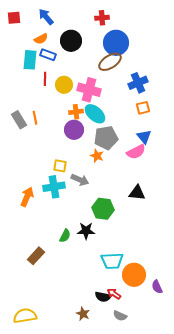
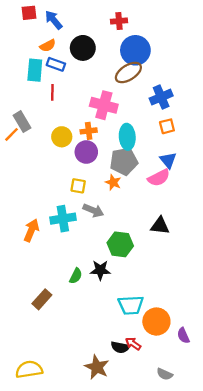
red square: (14, 18) -> (29, 13), moved
yellow circle: (64, 85) -> (62, 137), moved
cyan ellipse: (95, 114) -> (127, 137), moved, turned 45
orange line: (35, 118) -> (11, 134), moved, turned 56
gray rectangle: (19, 120) -> (22, 122), moved
yellow square: (60, 166) -> (78, 186), moved
brown star: (83, 314) -> (97, 367), size x1.5
gray semicircle: (120, 316) -> (165, 374), moved

